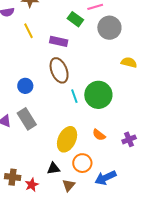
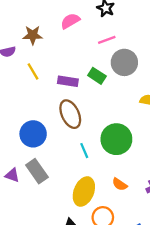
green rectangle: (75, 19) -> (97, 76), moved
blue circle: (25, 86) -> (33, 134), size x1.5
cyan line: (74, 96) -> (84, 151), moved

